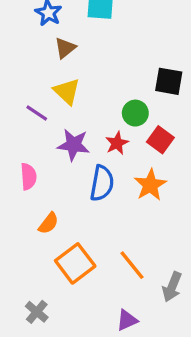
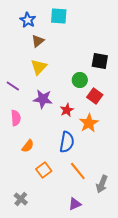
yellow triangle: (67, 91) -> (39, 67), turned 30
purple line: (37, 113) -> (13, 86), moved
red star: (117, 143) -> (67, 110), moved
blue semicircle: (102, 183) -> (67, 142), moved
orange square: (75, 263) -> (44, 170), size x0.7

